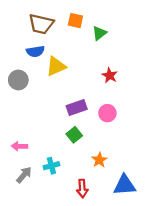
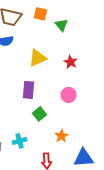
green triangle: (99, 33) -> (62, 25), turned -32
yellow triangle: (56, 66) -> (38, 58), moved
purple rectangle: (77, 107) -> (29, 90), moved, turned -66

